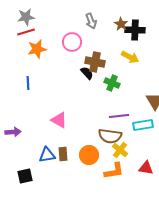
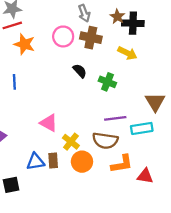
orange star: (37, 49) -> (24, 44), turned 30
brown cross: (95, 62) -> (91, 38), moved
yellow cross: (120, 150) -> (71, 142), moved
orange L-shape: (114, 171) -> (122, 164), moved

